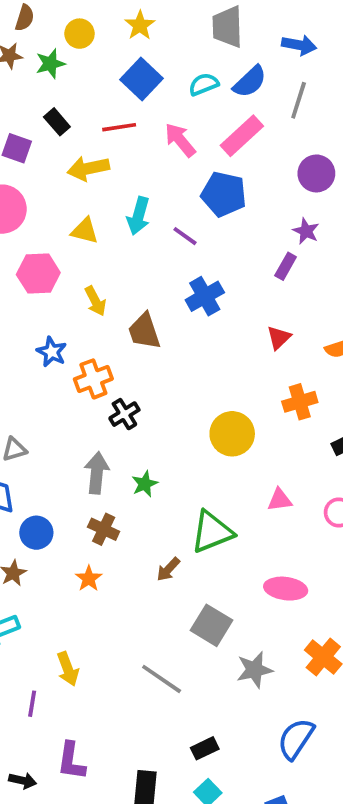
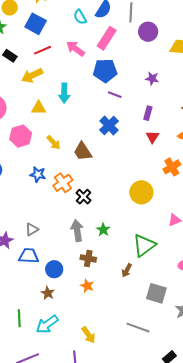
blue square: (141, 79) -> (36, 24), moved
cyan semicircle: (204, 84) -> (80, 17), turned -84
purple circle: (316, 173) -> (148, 32), moved
purple line: (185, 236) -> (115, 95), moved
purple rectangle: (286, 266) -> (148, 113), moved

